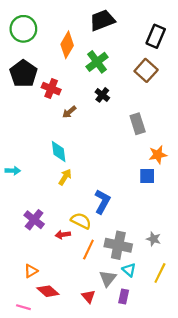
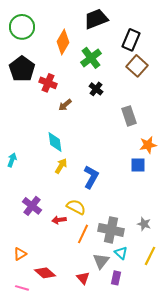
black rectangle: (156, 36) -> (131, 40), moved
cyan arrow: (13, 171) -> (12, 160), turned -72
blue L-shape: (102, 202) -> (91, 177), moved
orange triangle: (31, 271) -> (20, 254), moved

